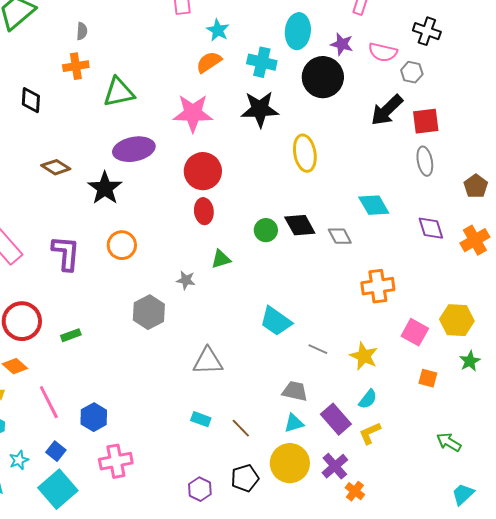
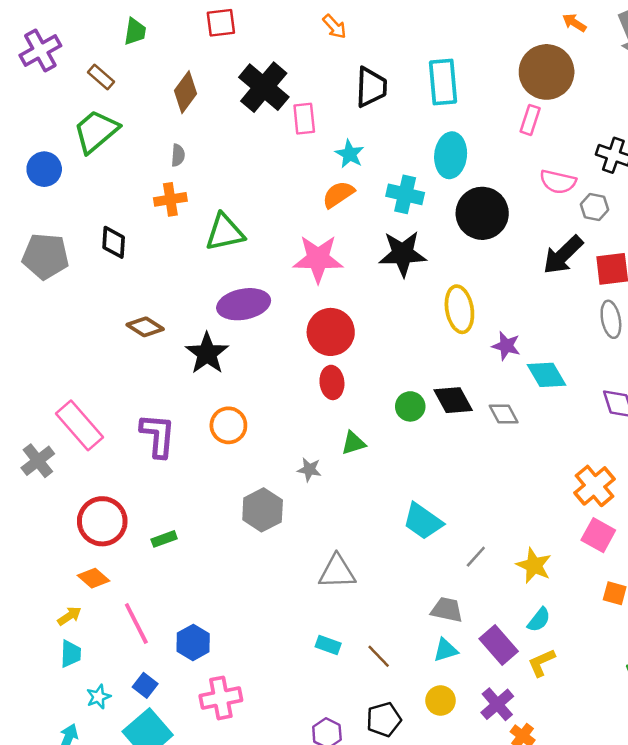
purple star: (342, 44) -> (506, 346), moved
orange cross: (378, 286) -> (594, 486), moved, turned -32
gray line: (318, 349) -> (476, 557), turned -72
yellow circle: (290, 463) -> (441, 701), size x0.6

